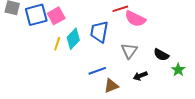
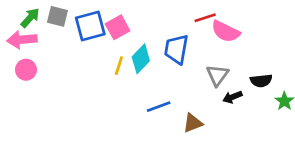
black semicircle: (161, 55) -> (261, 81), turned -35
blue line: (97, 71) -> (159, 107), moved
black arrow: (140, 76) -> (232, 97), moved

